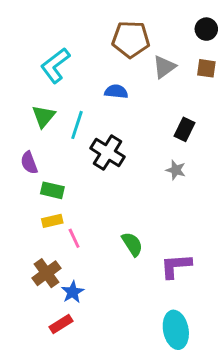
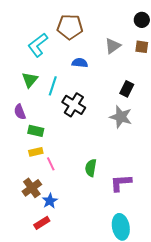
brown pentagon: (131, 39) -> (70, 27), moved
gray star: (176, 170) -> (121, 117), size x1.6
green semicircle: (132, 244) -> (91, 168), turned -138

